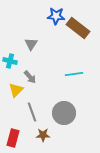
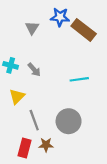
gray triangle: (31, 44) -> (32, 28), moved
gray arrow: (30, 77) -> (34, 70), moved
red rectangle: (13, 138) -> (25, 148), moved

